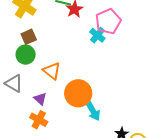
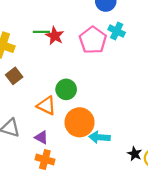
cyan cross: (97, 35) -> (117, 31), moved
green circle: (26, 55) -> (66, 89), moved
cyan arrow: (93, 111) -> (99, 137), turned 138

